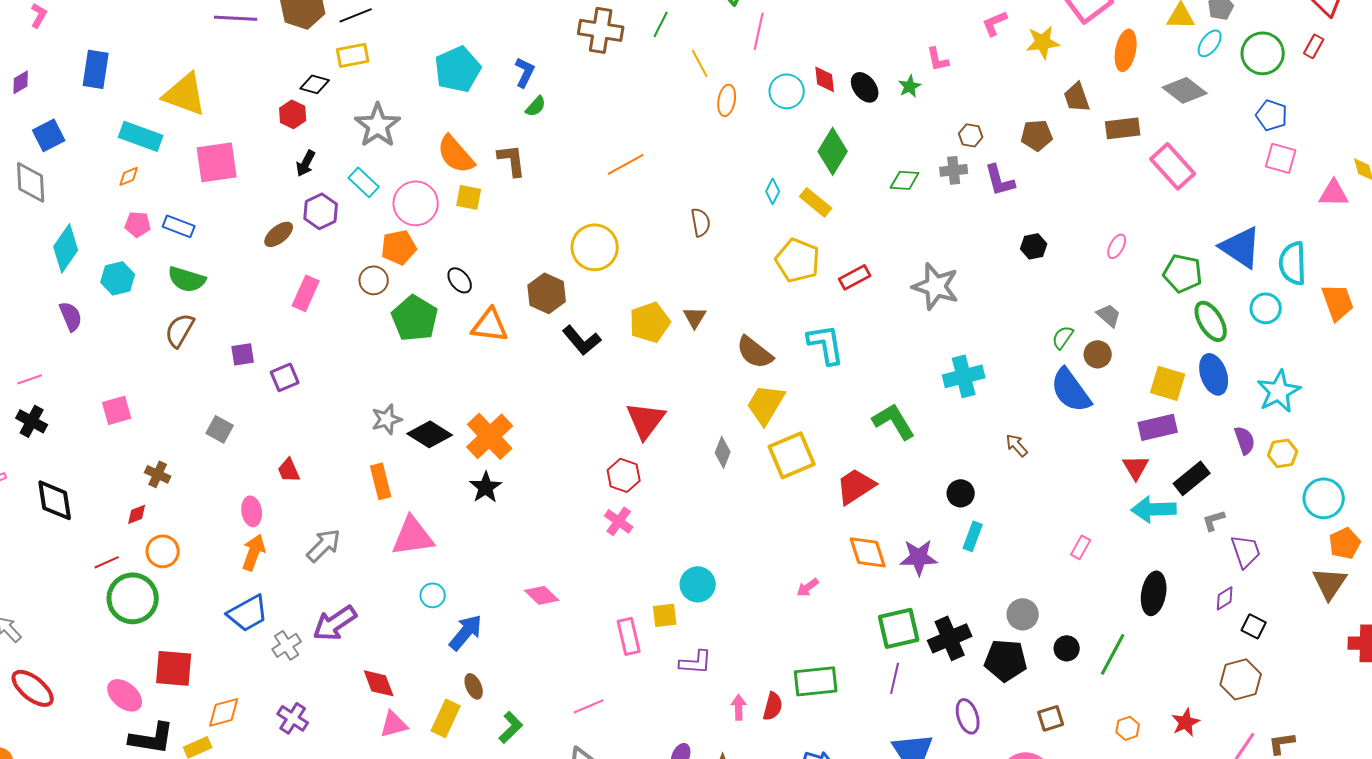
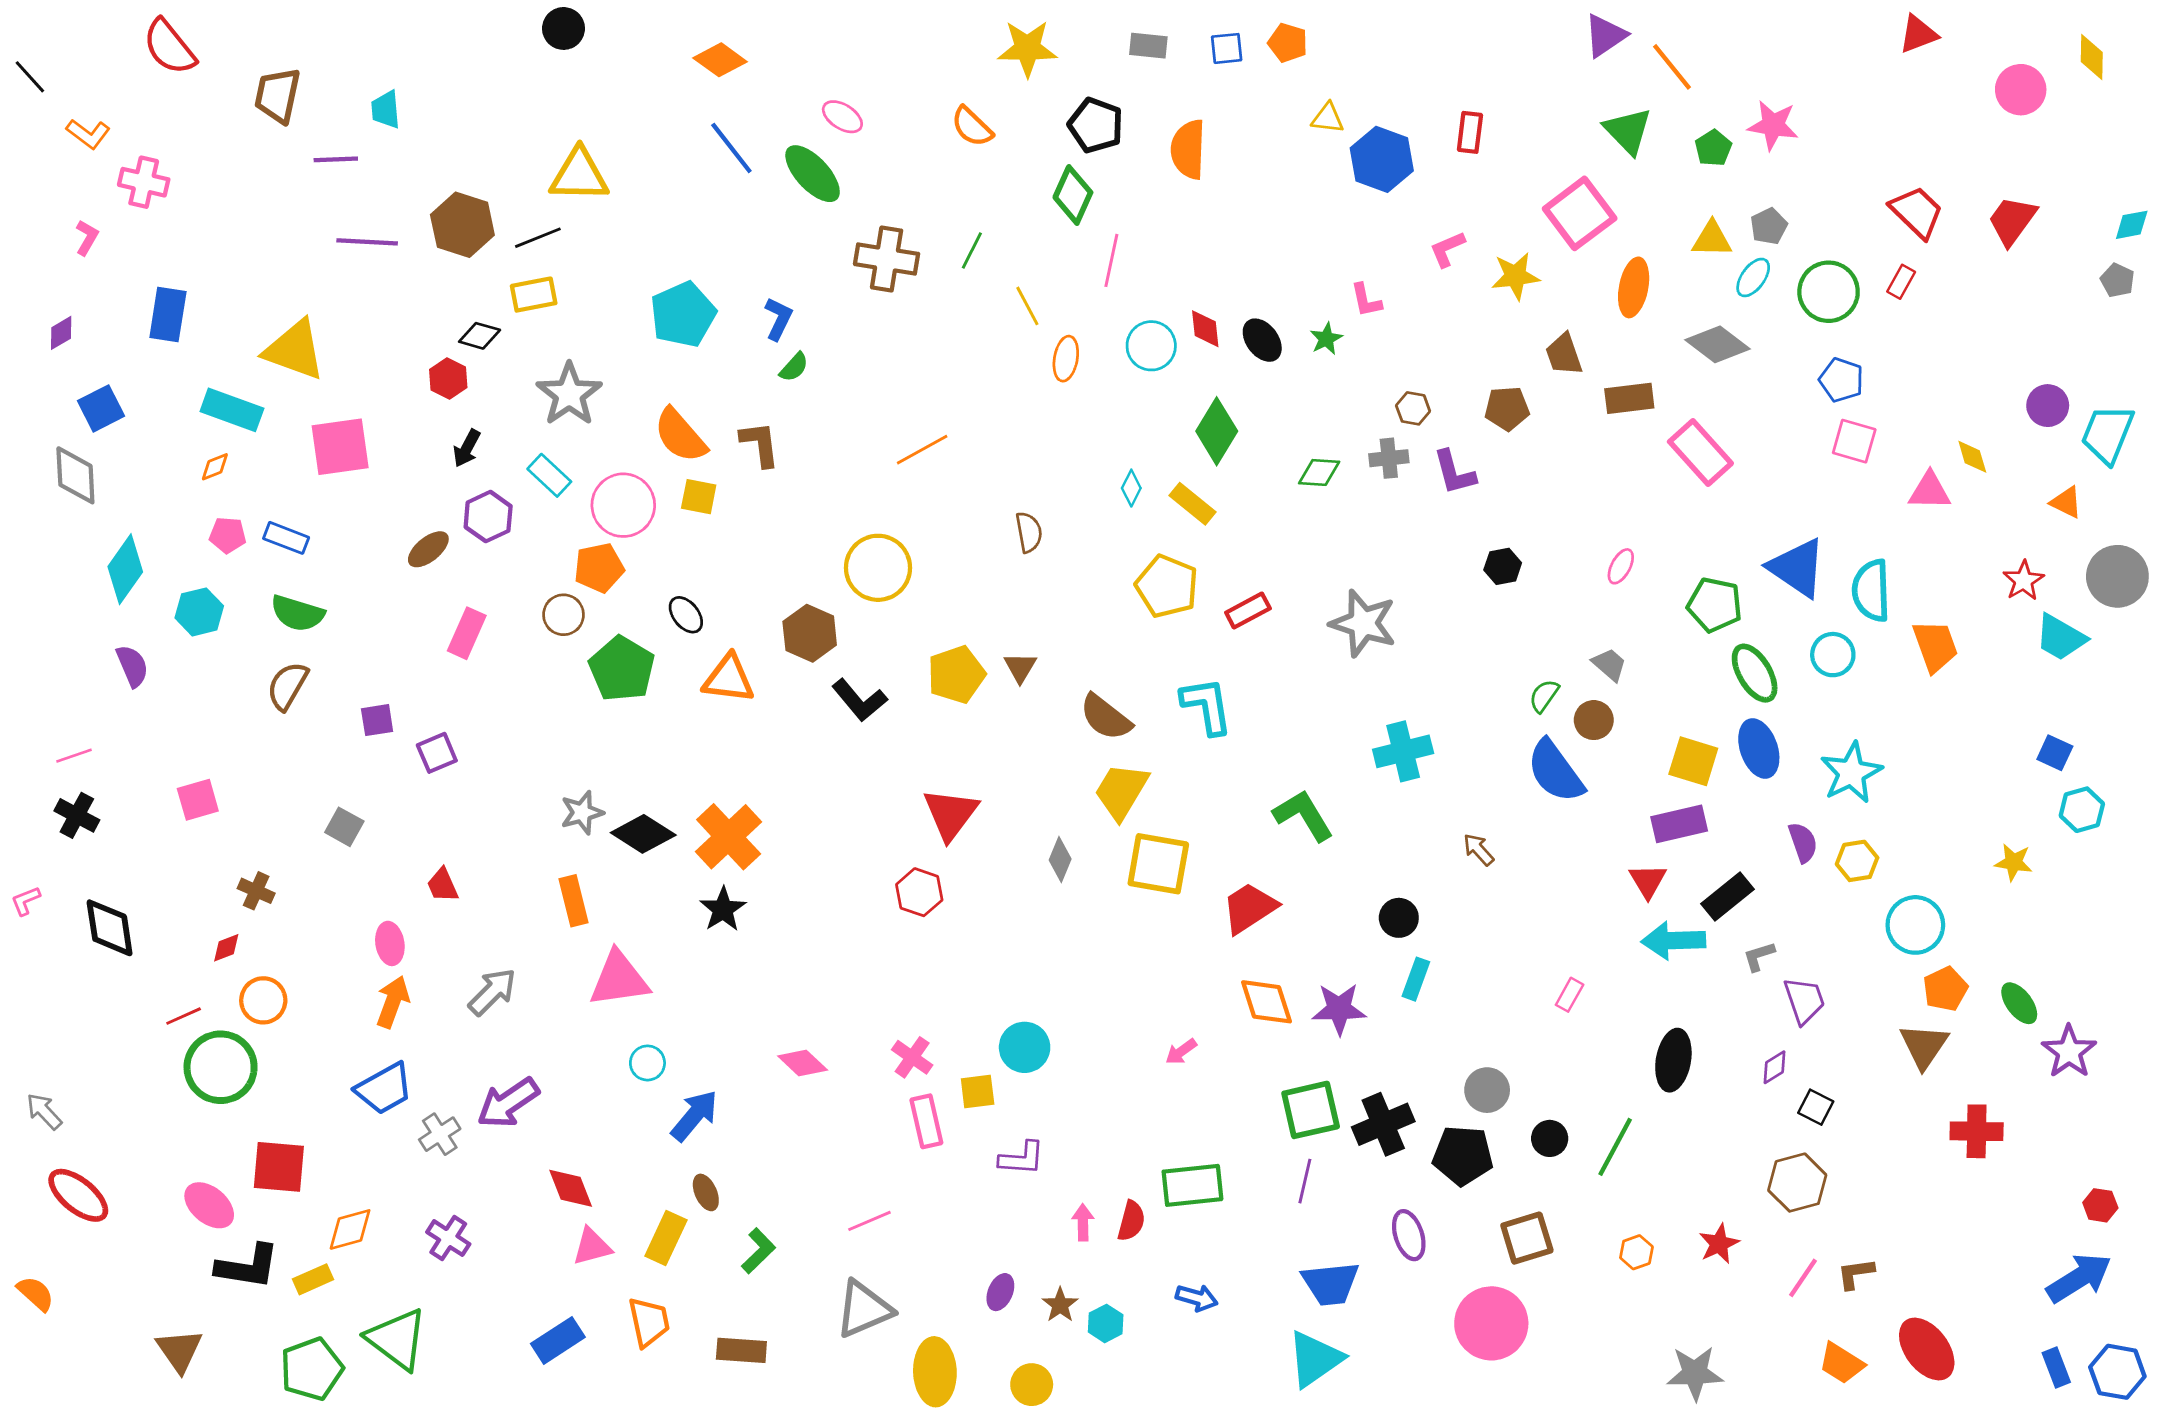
yellow square: (792, 455) -> (1158, 864), turned 33
pink cross: (619, 521) -> (912, 1057), moved
brown square: (1051, 718) -> (1527, 1238), size x1.4

